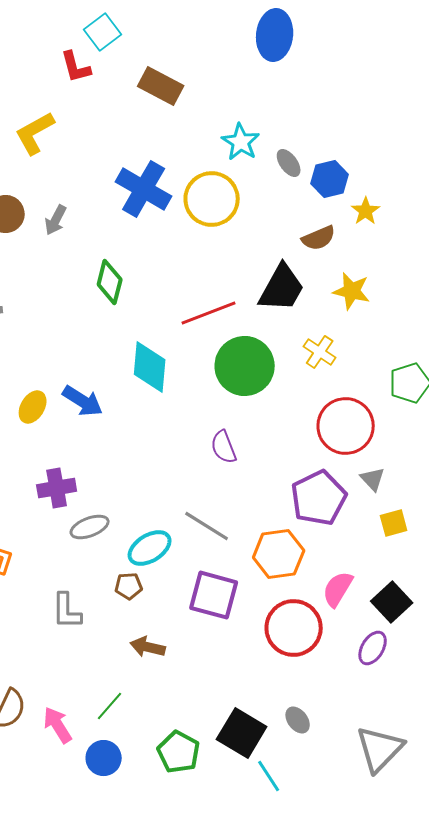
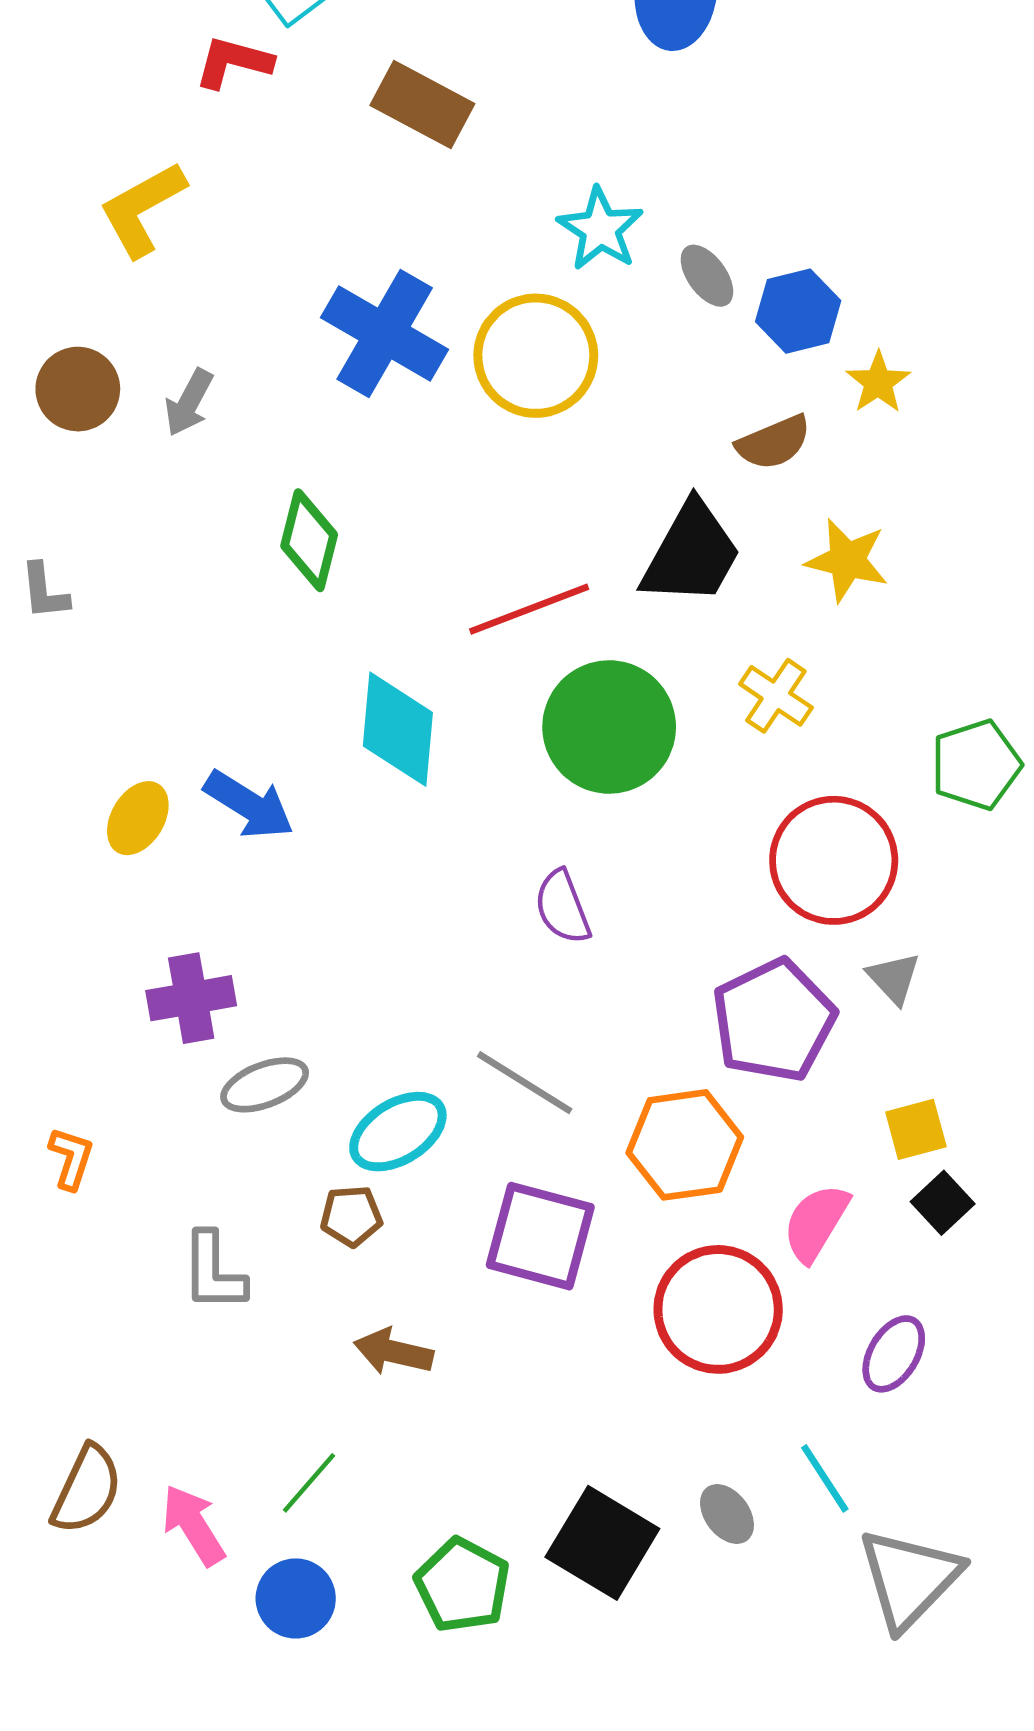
red L-shape: (76, 67) -> (233, 62), turned 120
yellow square: (394, 523) -> (916, 1129), moved
black square: (392, 602) -> (943, 1203), moved, size x0.7
cyan line: (269, 776) -> (825, 1478), moved

